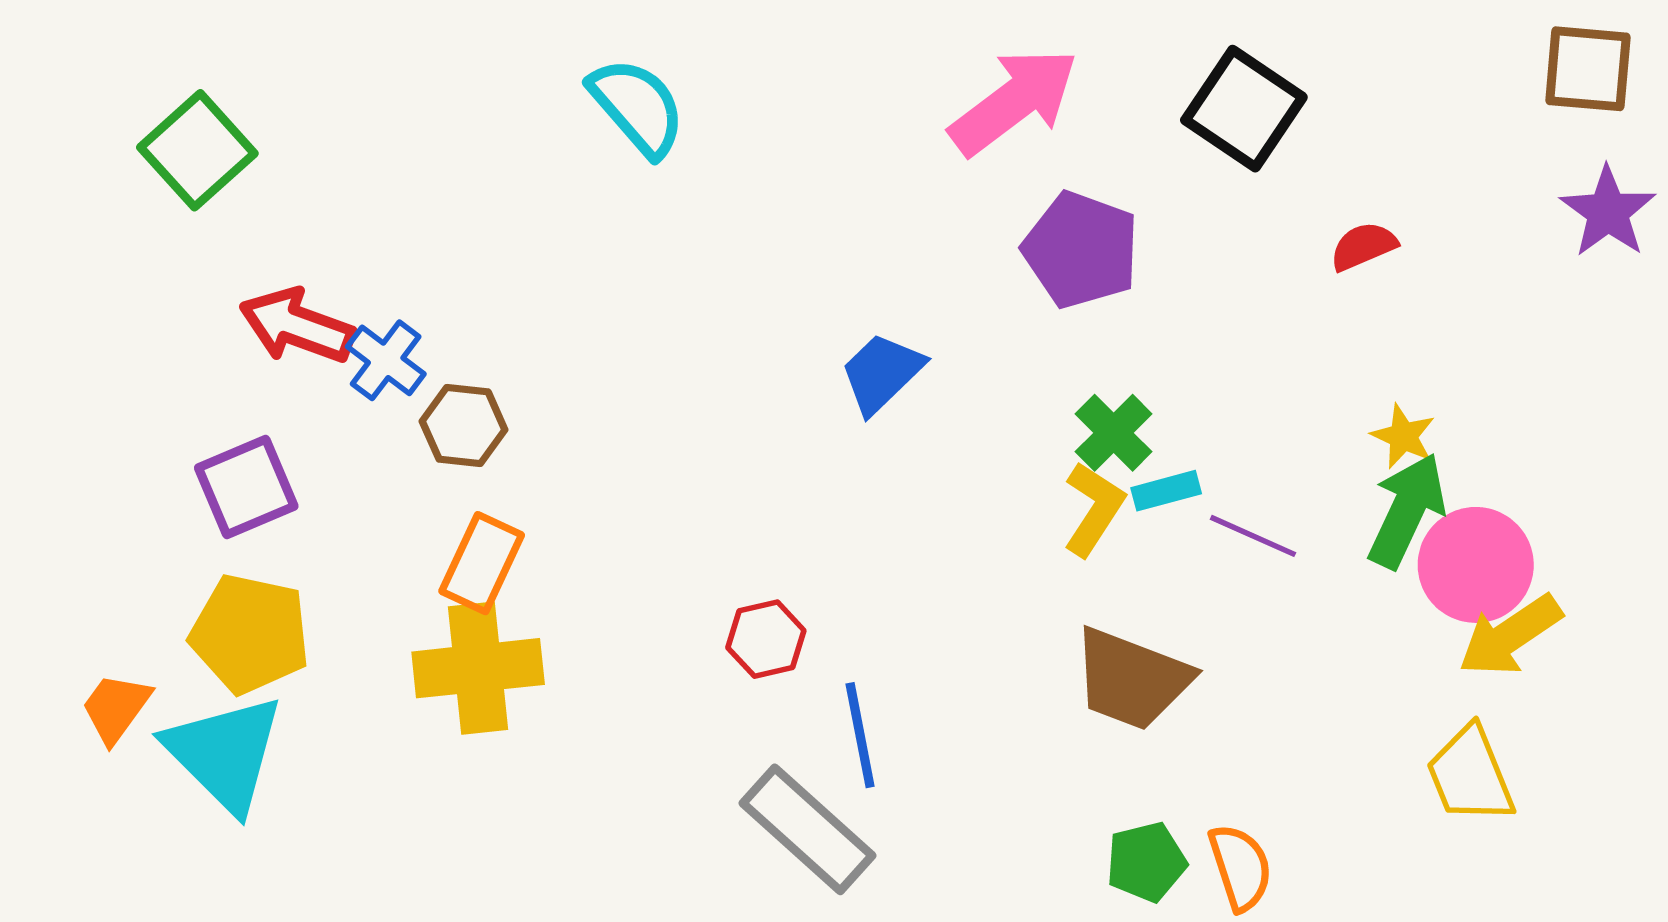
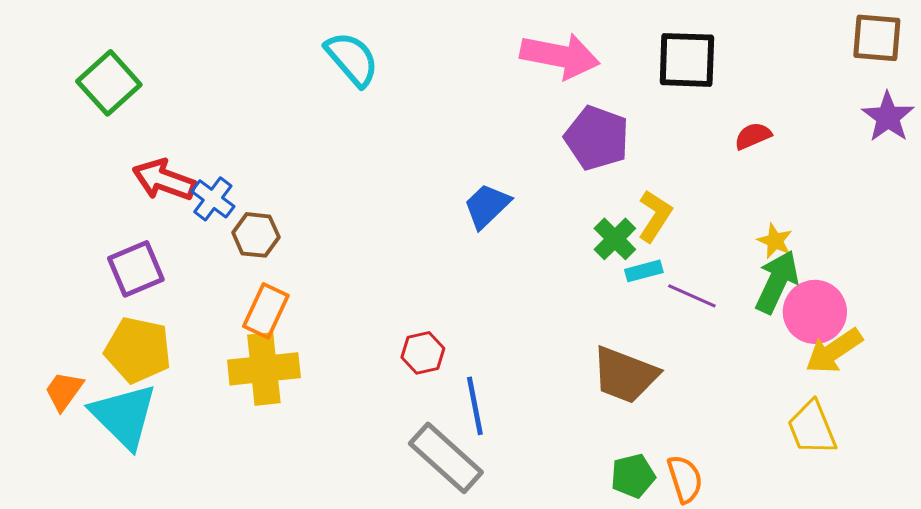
pink arrow: (1014, 101) -> (560, 56), turned 48
black square: (1244, 109) -> (687, 60), turned -32
yellow L-shape: (1094, 509) -> (655, 216), moved

